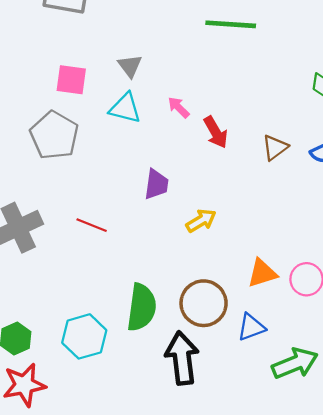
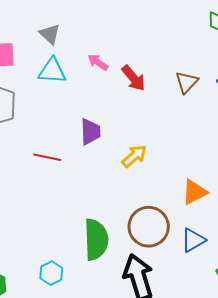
red line: (92, 225) -> (47, 157), moved
cyan hexagon: (84, 336) -> (51, 273), size x0.6

